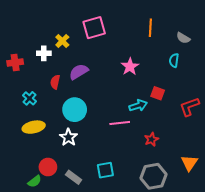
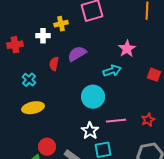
yellow cross: (62, 41) -> (61, 24), turned 32
cyan arrow: (138, 106) -> (112, 71), moved
cyan circle: (75, 110) -> (93, 97), moved
pink line: (120, 123) -> (116, 121), moved
white star: (68, 137) -> (90, 131), moved

